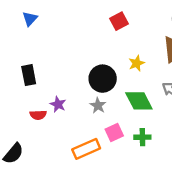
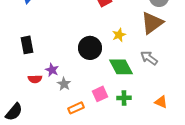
gray star: (98, 106) -> (64, 84), moved
orange rectangle: (86, 149) -> (76, 108), size x0.7

